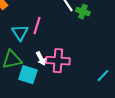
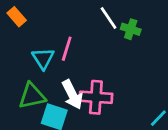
white arrow: (41, 59) -> (72, 95), size x1.5

